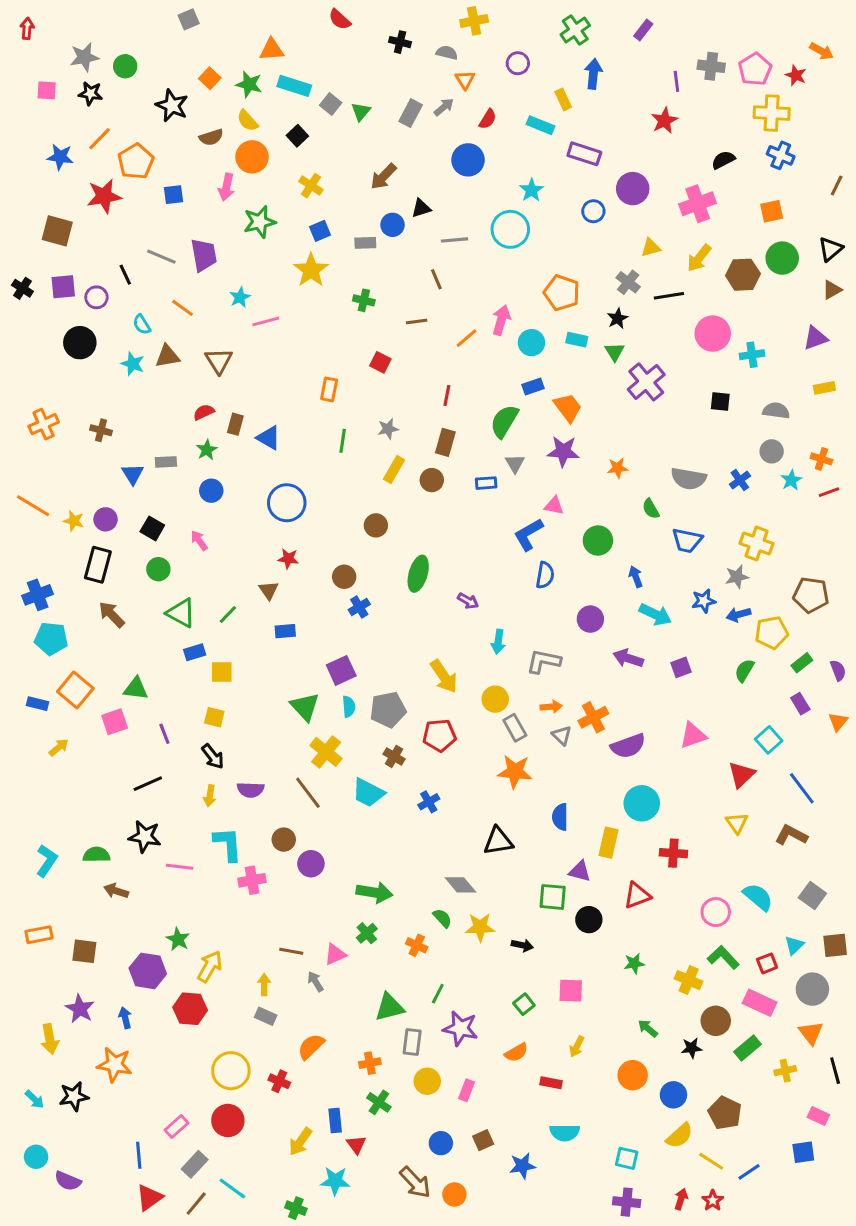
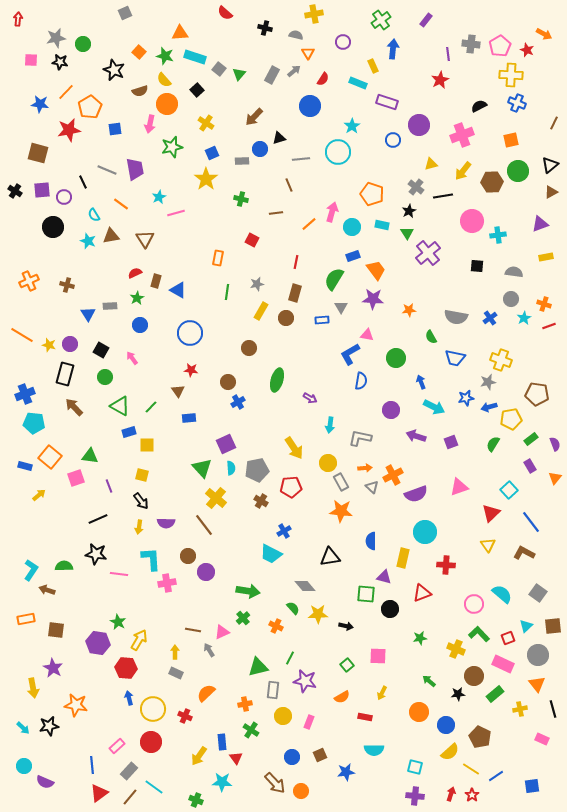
cyan trapezoid: (368, 793) -> (271, 554), moved
brown arrow: (116, 891) -> (47, 590), moved
blue arrow: (125, 1018) -> (129, 698), moved
blue square: (803, 1152) -> (532, 786), moved

